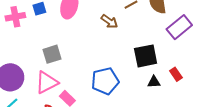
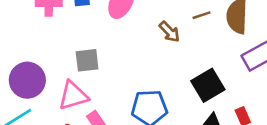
black square: (146, 56) -> (208, 85), turned -30

